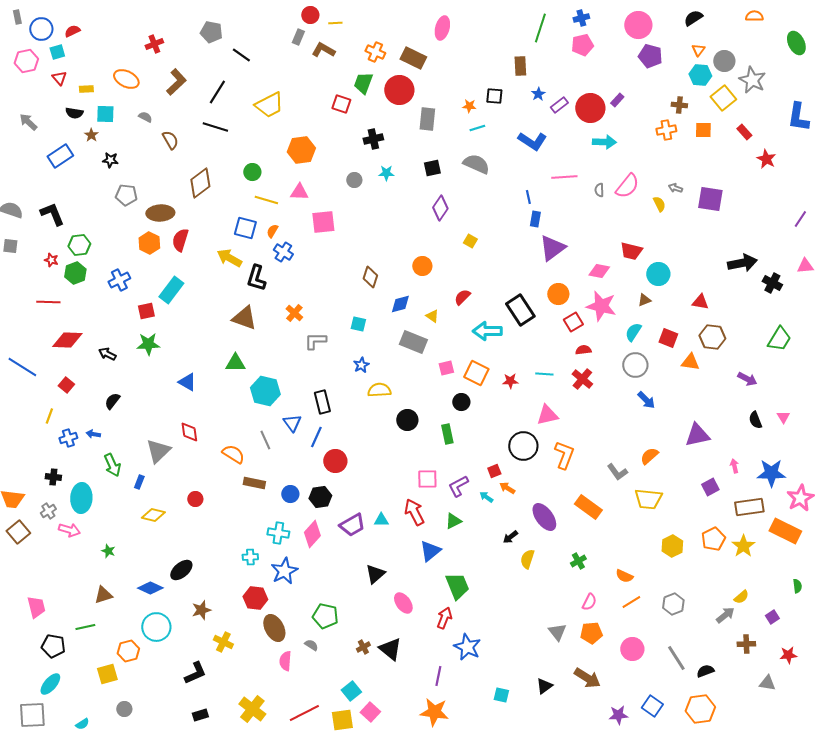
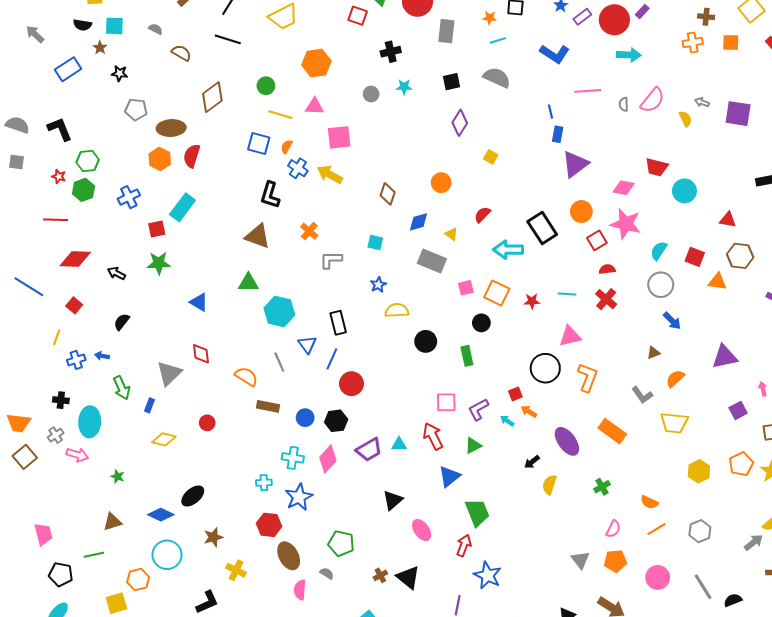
brown semicircle: (170, 140) -> (181, 53), turned -30
yellow arrow: (229, 258) -> (330, 174), moved
brown triangle: (644, 300) -> (654, 353), moved

